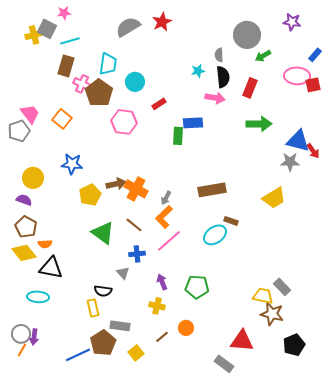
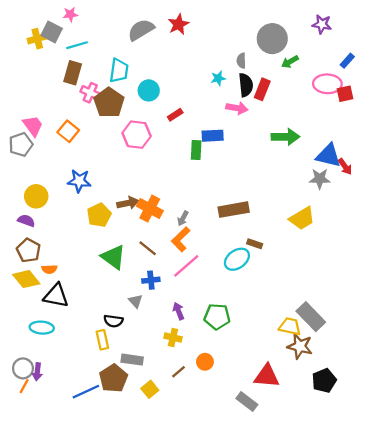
red rectangle: (250, 88) -> (262, 89), moved
gray rectangle: (282, 287) -> (311, 317), size x1.5

